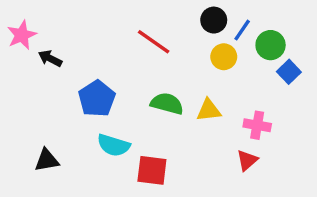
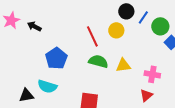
red line: (154, 42) -> (92, 36), moved, turned 30
yellow circle: (224, 57) -> (116, 30), moved
black arrow: (50, 58) -> (34, 26), moved
cyan semicircle: (114, 145) -> (47, 86), moved

